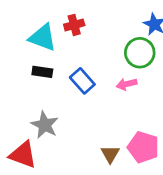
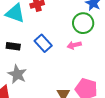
black rectangle: (42, 72) -> (13, 46), moved

